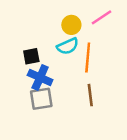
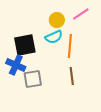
black square: (31, 56) -> (25, 45), size x1.6
blue cross: (40, 78) -> (16, 65), moved

